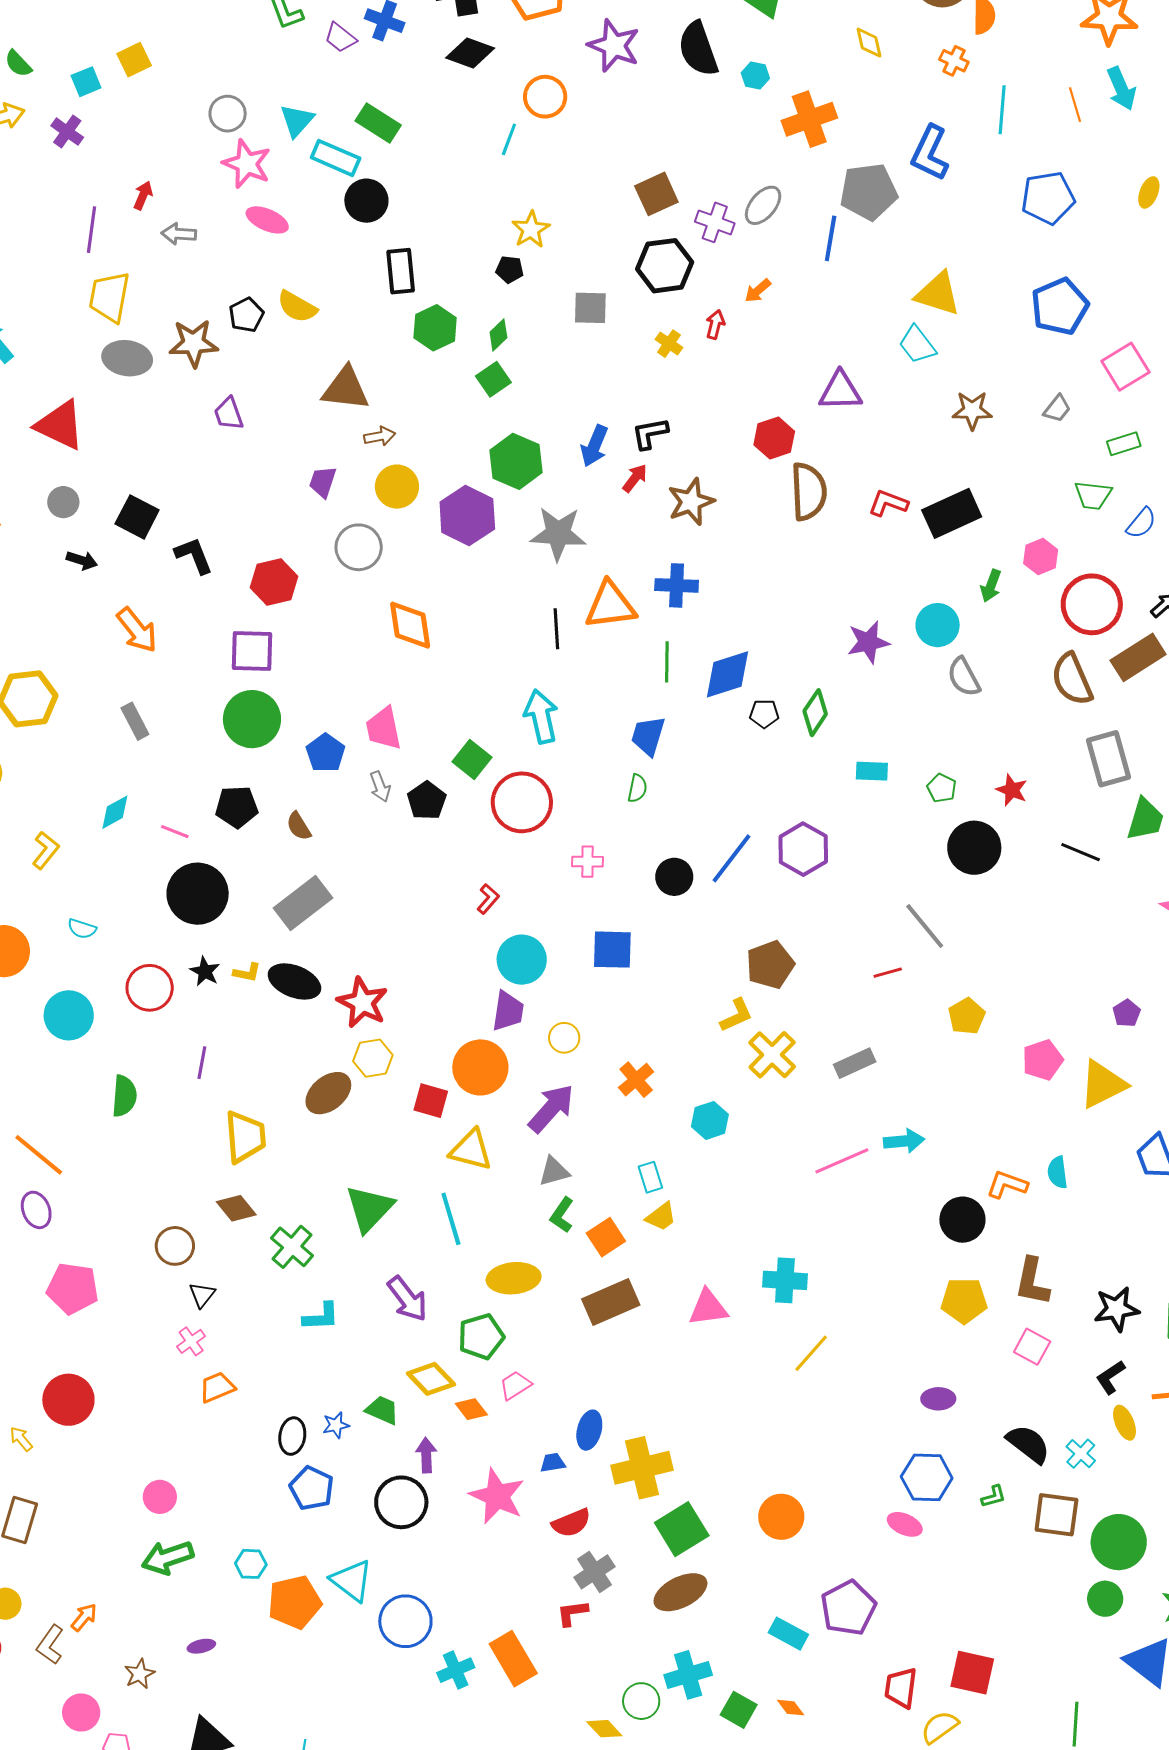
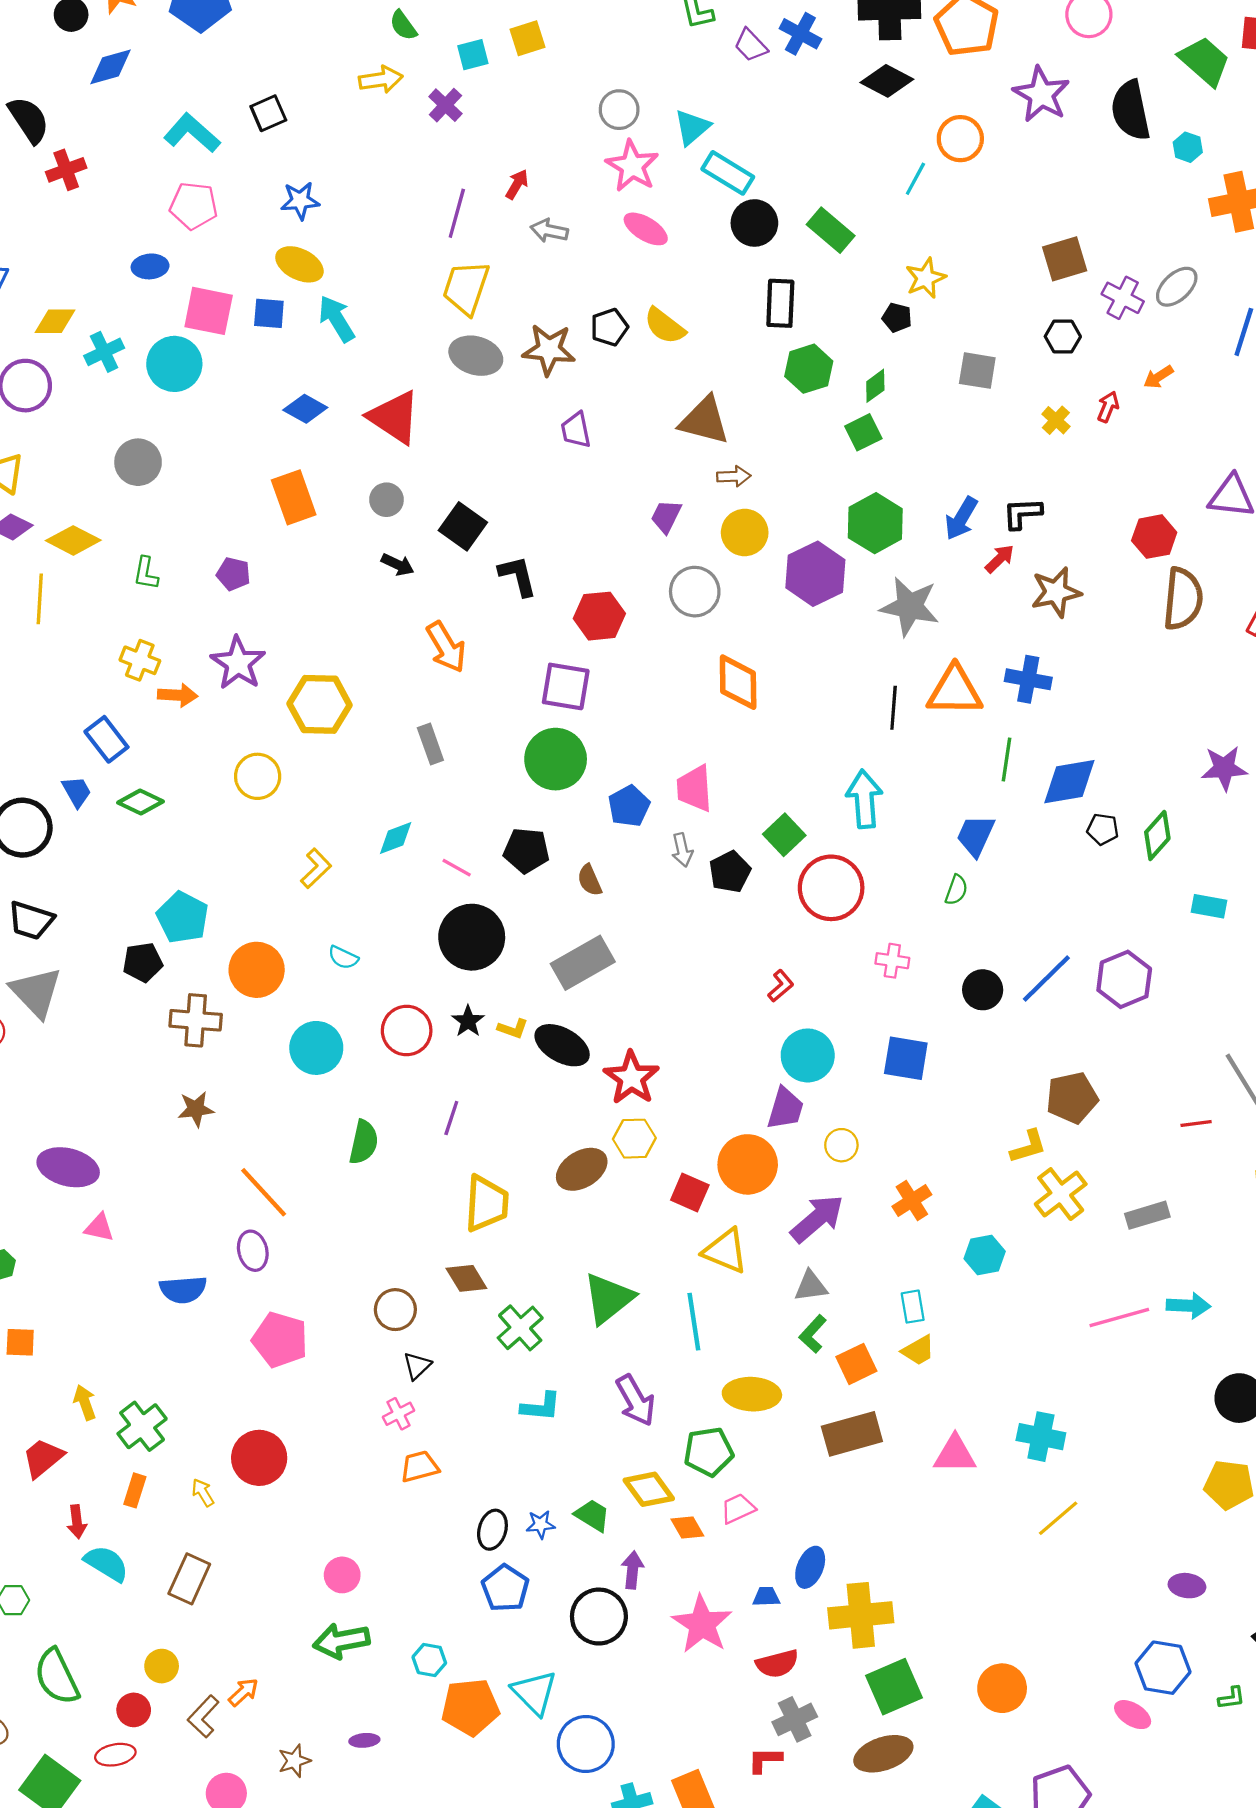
green rectangle: (378, 123) -> (831, 230), moved
black hexagon: (665, 266) -> (1063, 337), size x0.6

